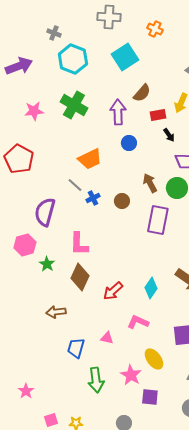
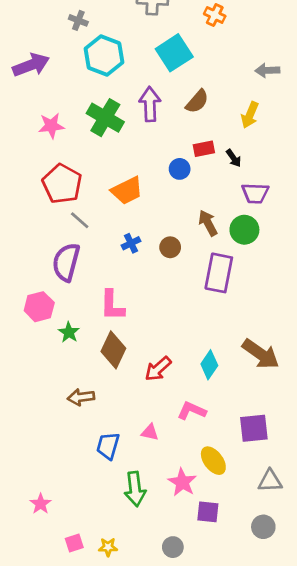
purple arrow: (118, 112) -> (150, 104), moved
red rectangle: (158, 115) -> (204, 149), moved
red pentagon: (19, 159) -> (62, 184), moved
gray line: (75, 185) -> (80, 220), moved

